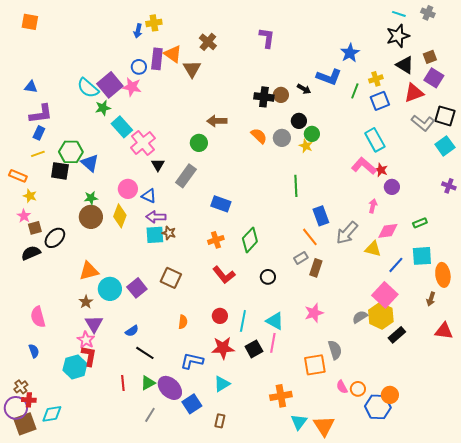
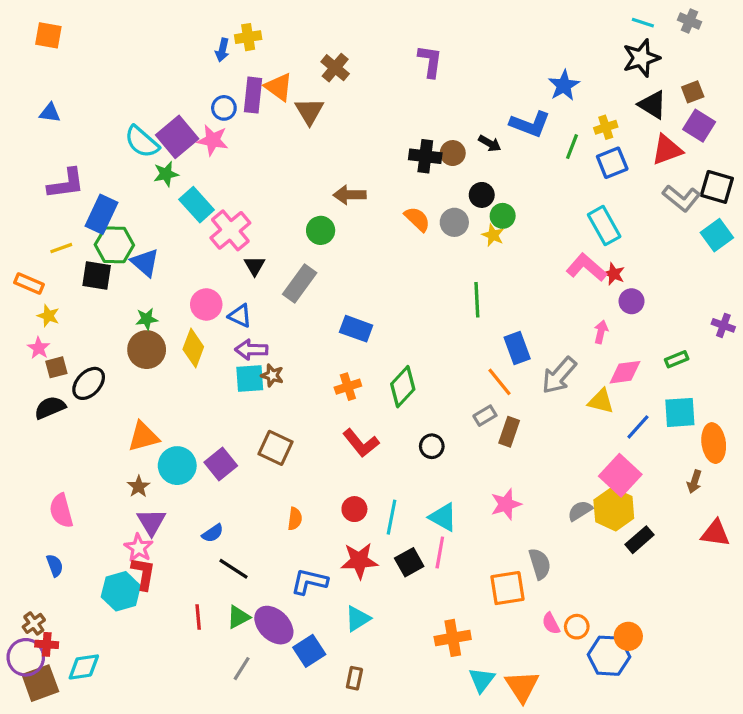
blue triangle: (31, 87) -> (50, 113), moved
blue rectangle: (39, 133) -> (101, 214), moved, size x1.6
purple cross: (449, 186) -> (723, 325), moved

